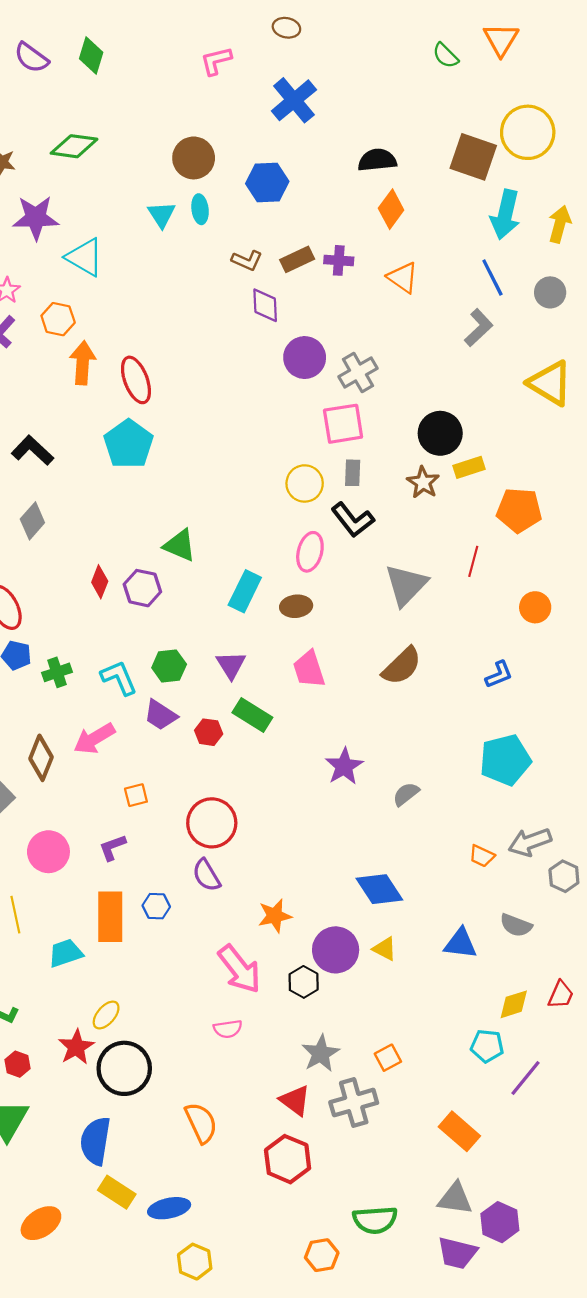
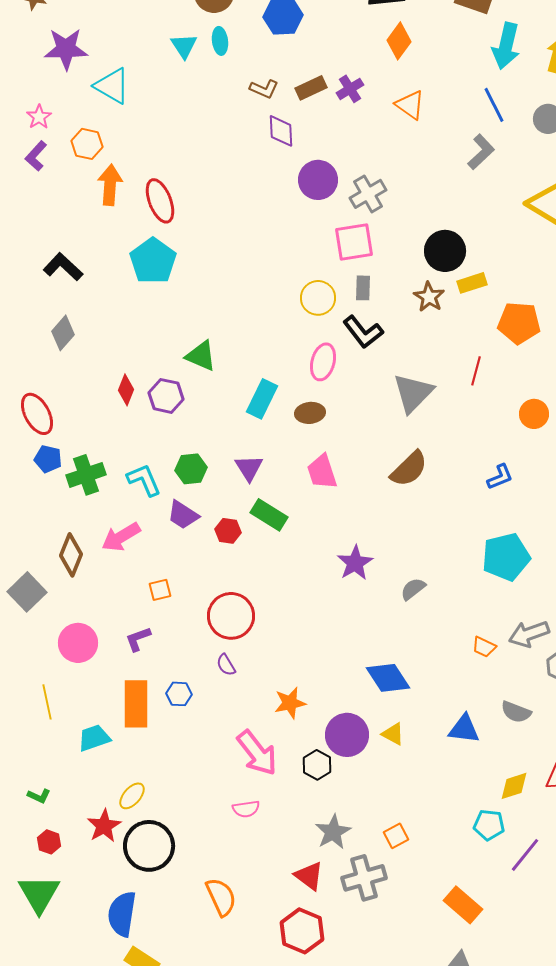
purple cross: (339, 260) -> (350, 89), turned -36
green cross: (57, 672) -> (86, 475), size x1.4
purple semicircle: (206, 875) -> (226, 665), size x0.7

